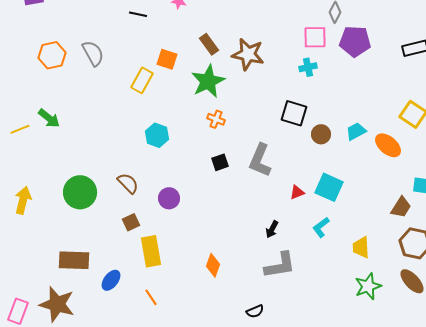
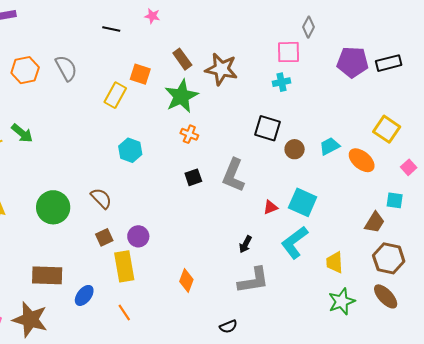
purple pentagon: (355, 41) -> (353, 62), moved
purple circle: (169, 198) -> (138, 236), moved
cyan L-shape: (321, 227) -> (295, 242), size x1.6

